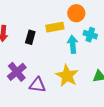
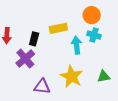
orange circle: (76, 13) -> (92, 15), moved
purple cross: (17, 72) -> (25, 58), moved

